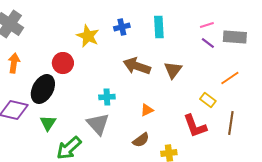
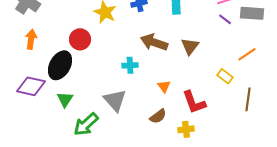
cyan cross: (107, 97) -> (130, 65), moved
orange triangle: (147, 110) -> (164, 86), turned -40
red L-shape: (195, 126) -> (194, 102), moved

